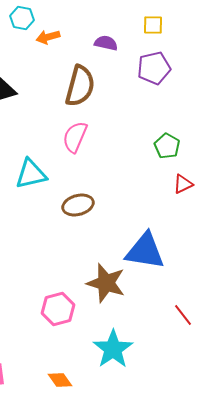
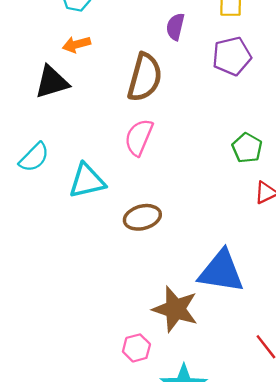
orange arrow: (48, 37) -> (76, 44), moved
purple semicircle: (106, 43) -> (175, 27), turned -90
pink hexagon: (58, 309) -> (136, 348), moved, size x0.7

